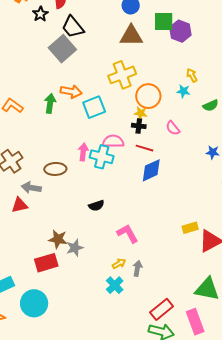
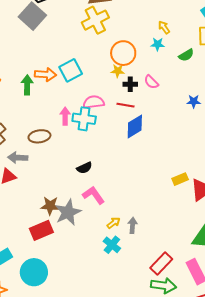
yellow cross: (122, 75) -> (95, 20), moved
orange arrow: (71, 91) -> (45, 74), moved
green arrow: (50, 103) -> (27, 85), moved
black cross: (139, 126) -> (130, 84), moved
pink L-shape: (128, 233) -> (94, 195), moved
gray star: (75, 248) -> (68, 212), size x1.5

